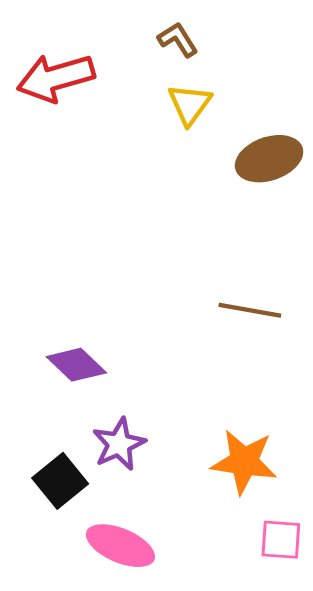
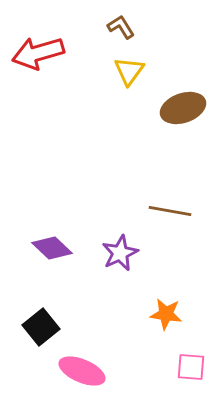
purple star: (119, 444) -> (120, 253), moved
orange star: (244, 462) -> (166, 314), size x0.7

